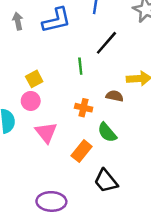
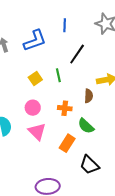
yellow square: (34, 79) -> (35, 79), moved
brown semicircle: (115, 96) -> (89, 96), turned 88
pink circle: (31, 101) -> (33, 108), moved

